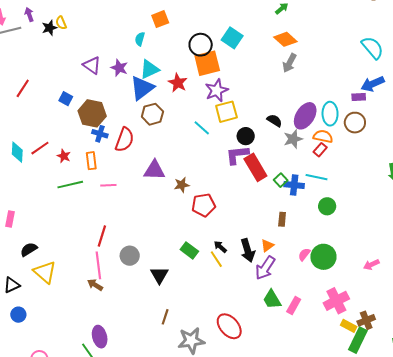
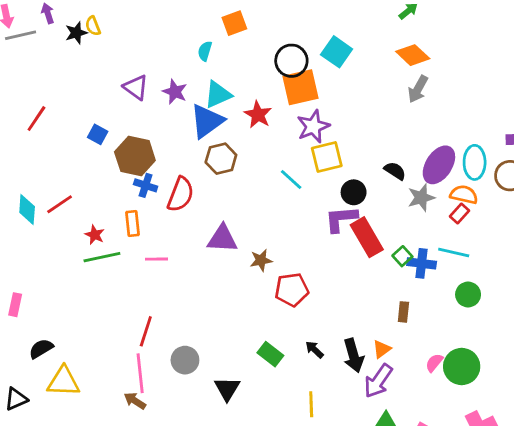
red star: (64, 156) -> (95, 235), moved
yellow line: (216, 259) -> (311, 404), moved, turned 30
yellow triangle: (45, 272) -> (63, 381), turned -40

